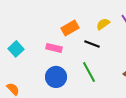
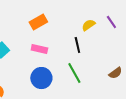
orange rectangle: (70, 28) -> (38, 22), moved
black line: (92, 44) -> (77, 45), turned 56

